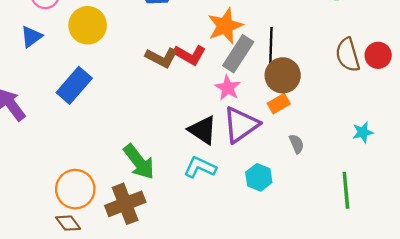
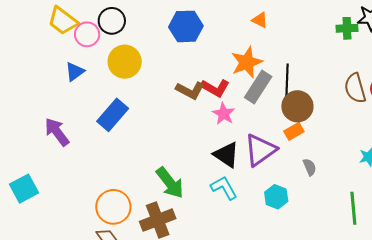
pink star: (228, 88) -> (224, 114), moved
cyan L-shape: (200, 167) -> (224, 188), turned 36

